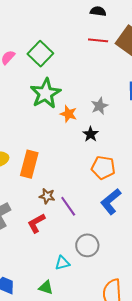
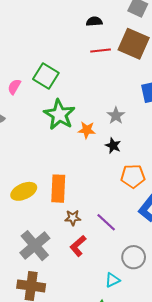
brown star: (47, 196) -> (73, 218), moved

